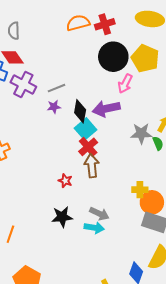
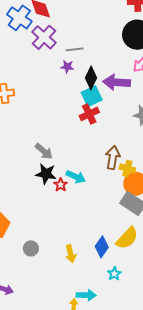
brown arrow: (92, 166) -> (113, 157), moved
red star: (65, 181) -> (61, 185), moved
gray arrow: (99, 214) -> (44, 151), moved
cyan arrow: (94, 228) -> (76, 177), moved

